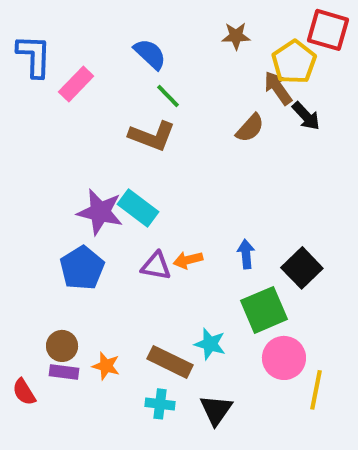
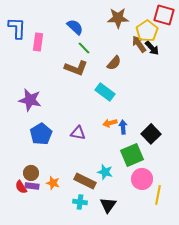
brown star: (236, 36) -> (118, 18), size x1.5
pink rectangle: (76, 84) -> (38, 42), turned -36
black arrow: (306, 116) -> (152, 48), moved
brown semicircle: (250, 128) -> (114, 63), moved
cyan rectangle: (138, 208) -> (105, 92), moved
purple star: (100, 212) -> (30, 100), moved
orange arrow: (188, 260) -> (110, 123), moved
red semicircle: (24, 392) -> (21, 187), moved

